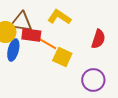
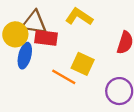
orange line: (46, 43) -> (64, 77), moved

